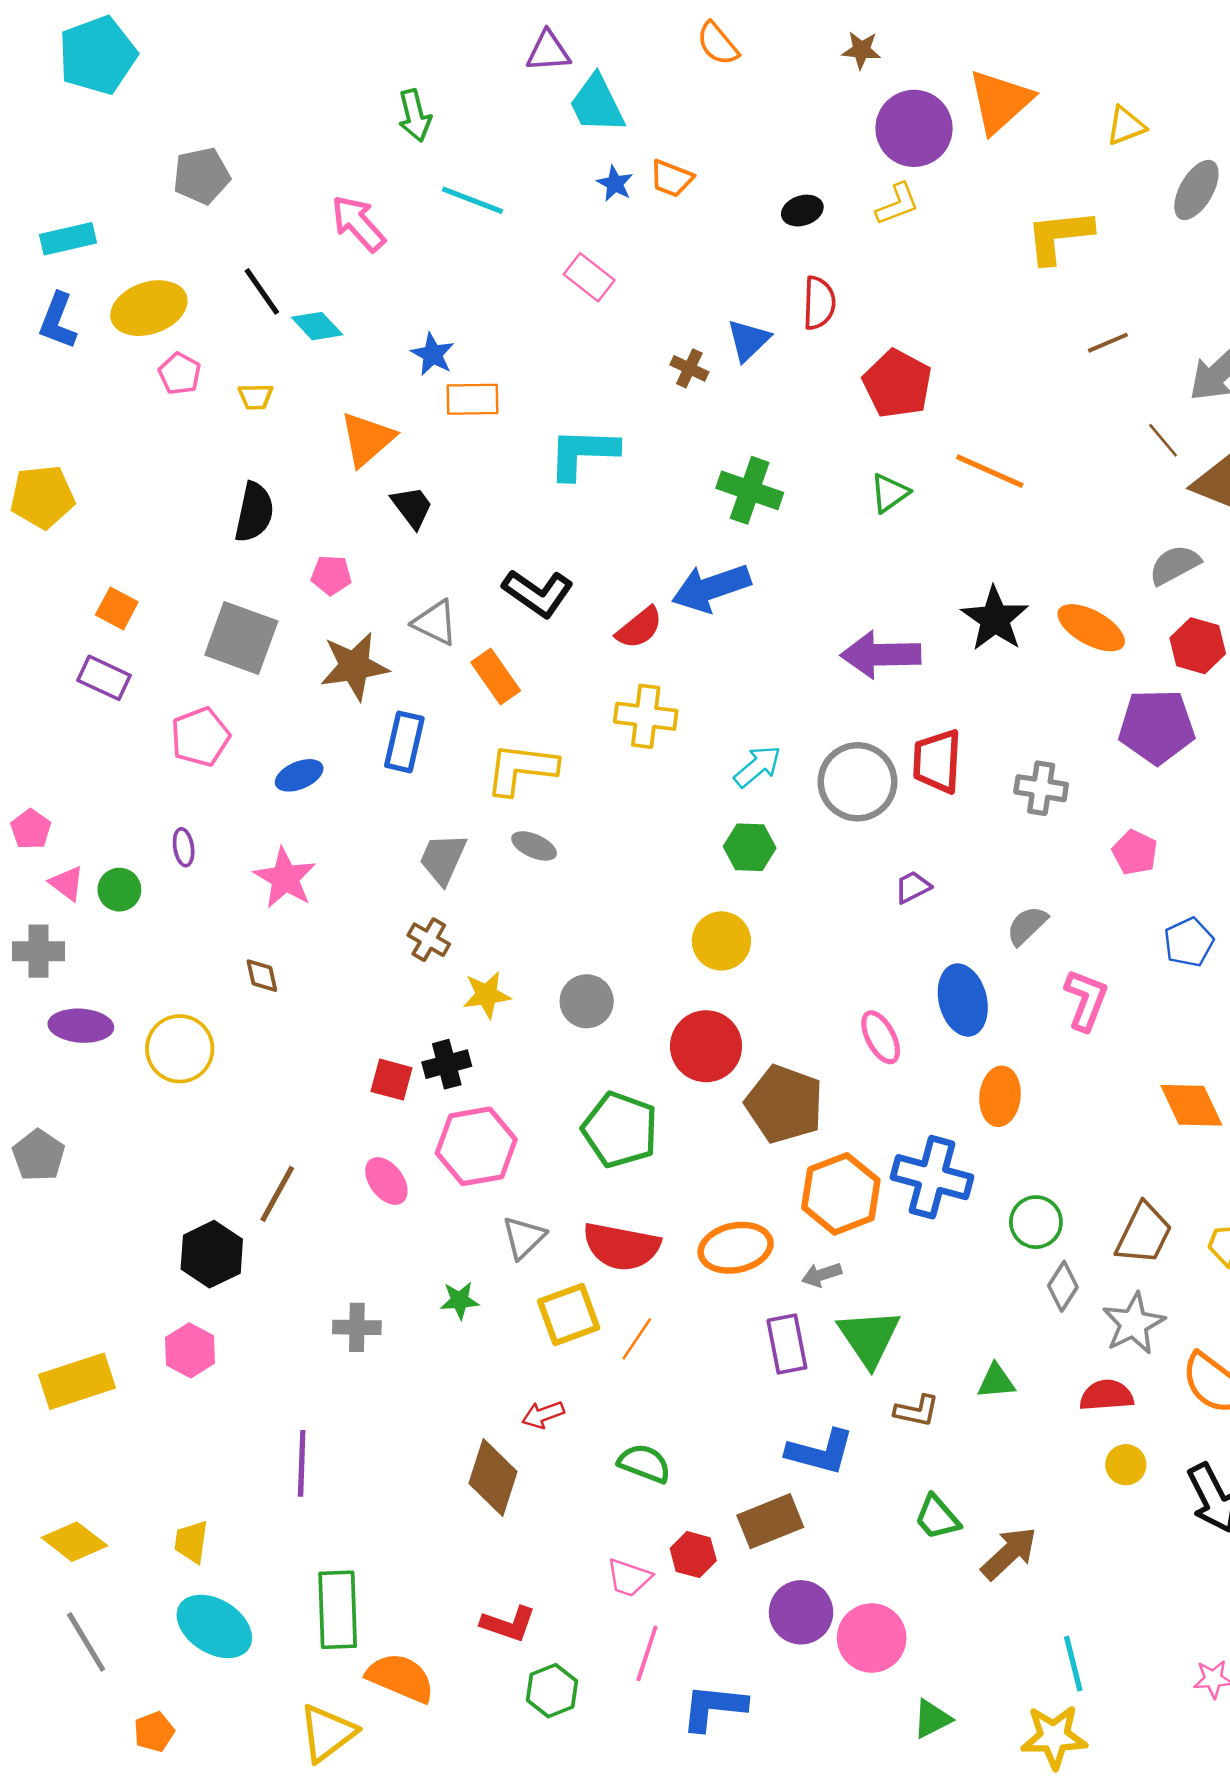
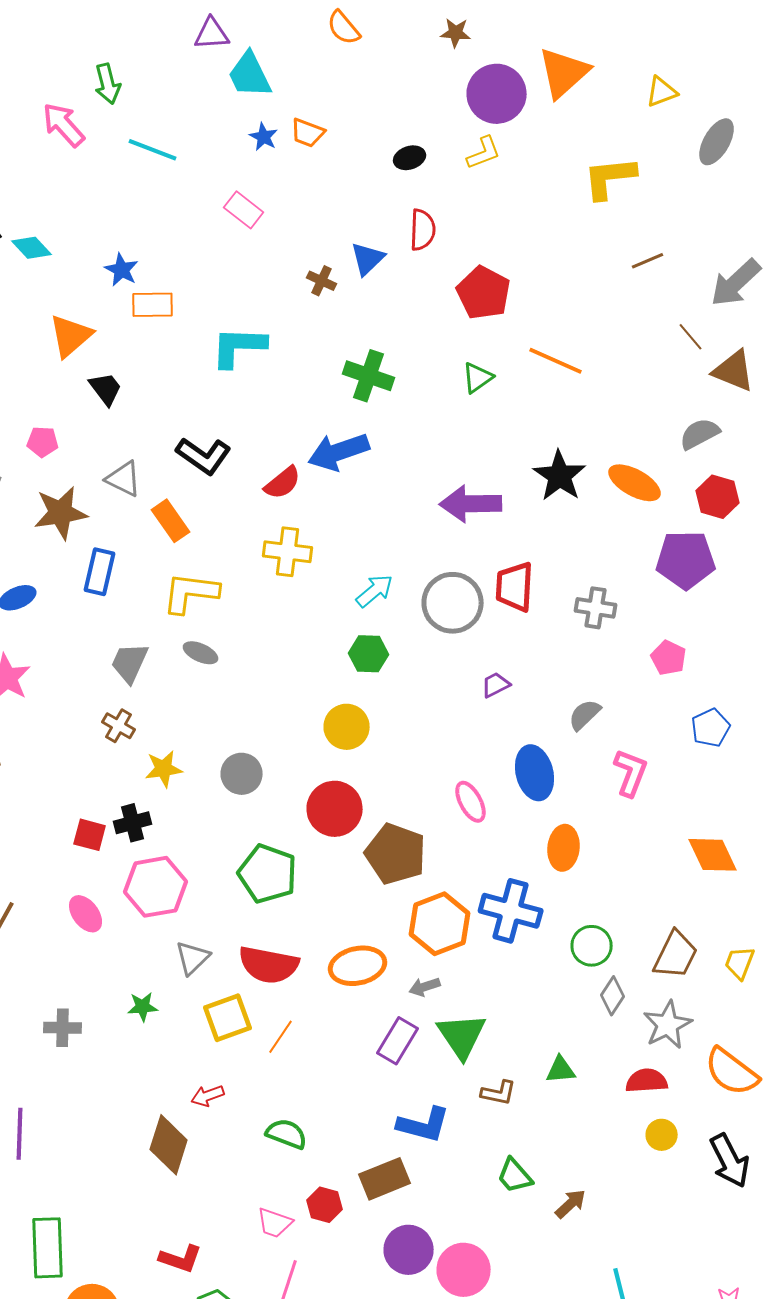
pink arrow: (358, 223) -> (64, 125), moved
purple rectangle: (787, 1344) -> (398, 1041), turned 42
brown arrow: (1009, 1553) -> (571, 1204), size x0.7

